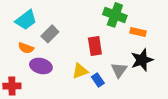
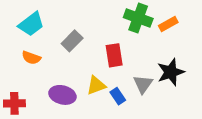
orange rectangle: (138, 32) -> (168, 24), moved, turned -42
gray rectangle: (50, 34) -> (72, 41), moved
purple ellipse: (41, 66) -> (62, 95), moved

